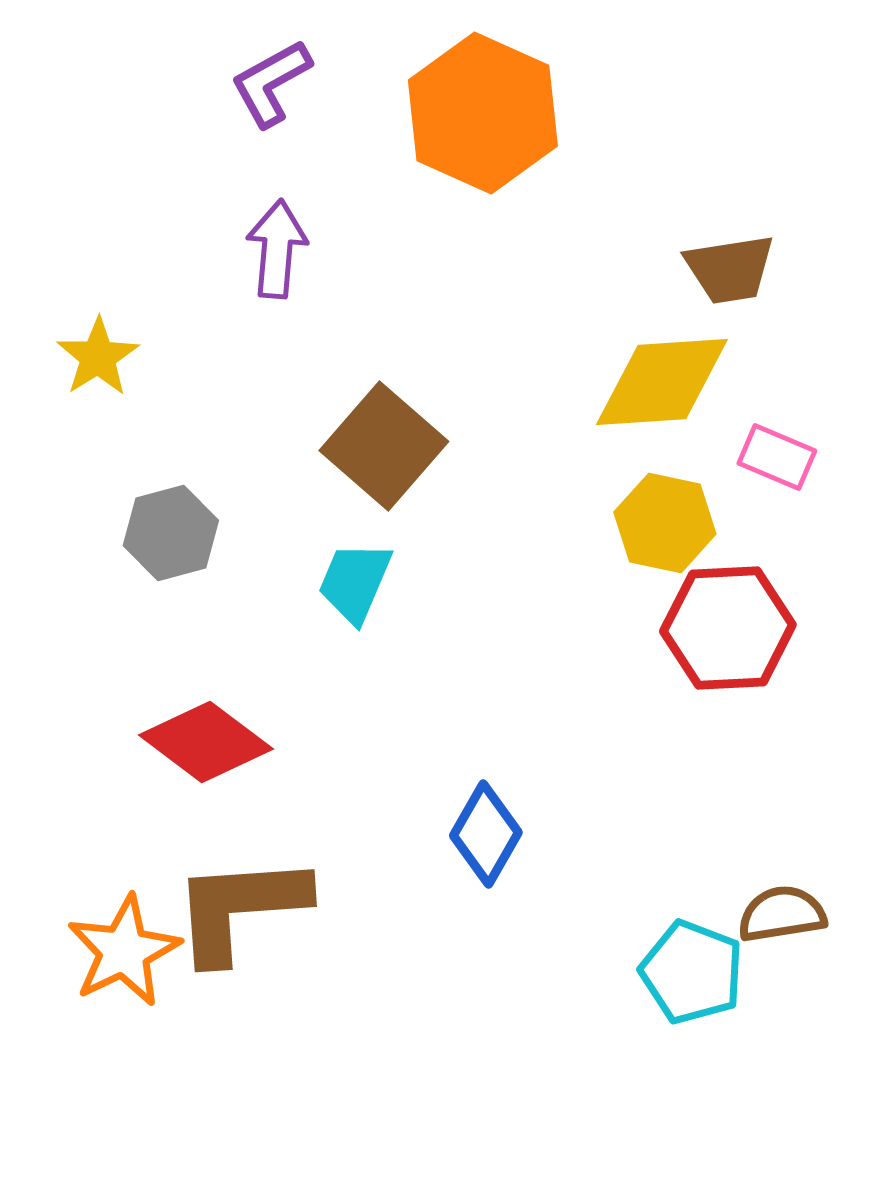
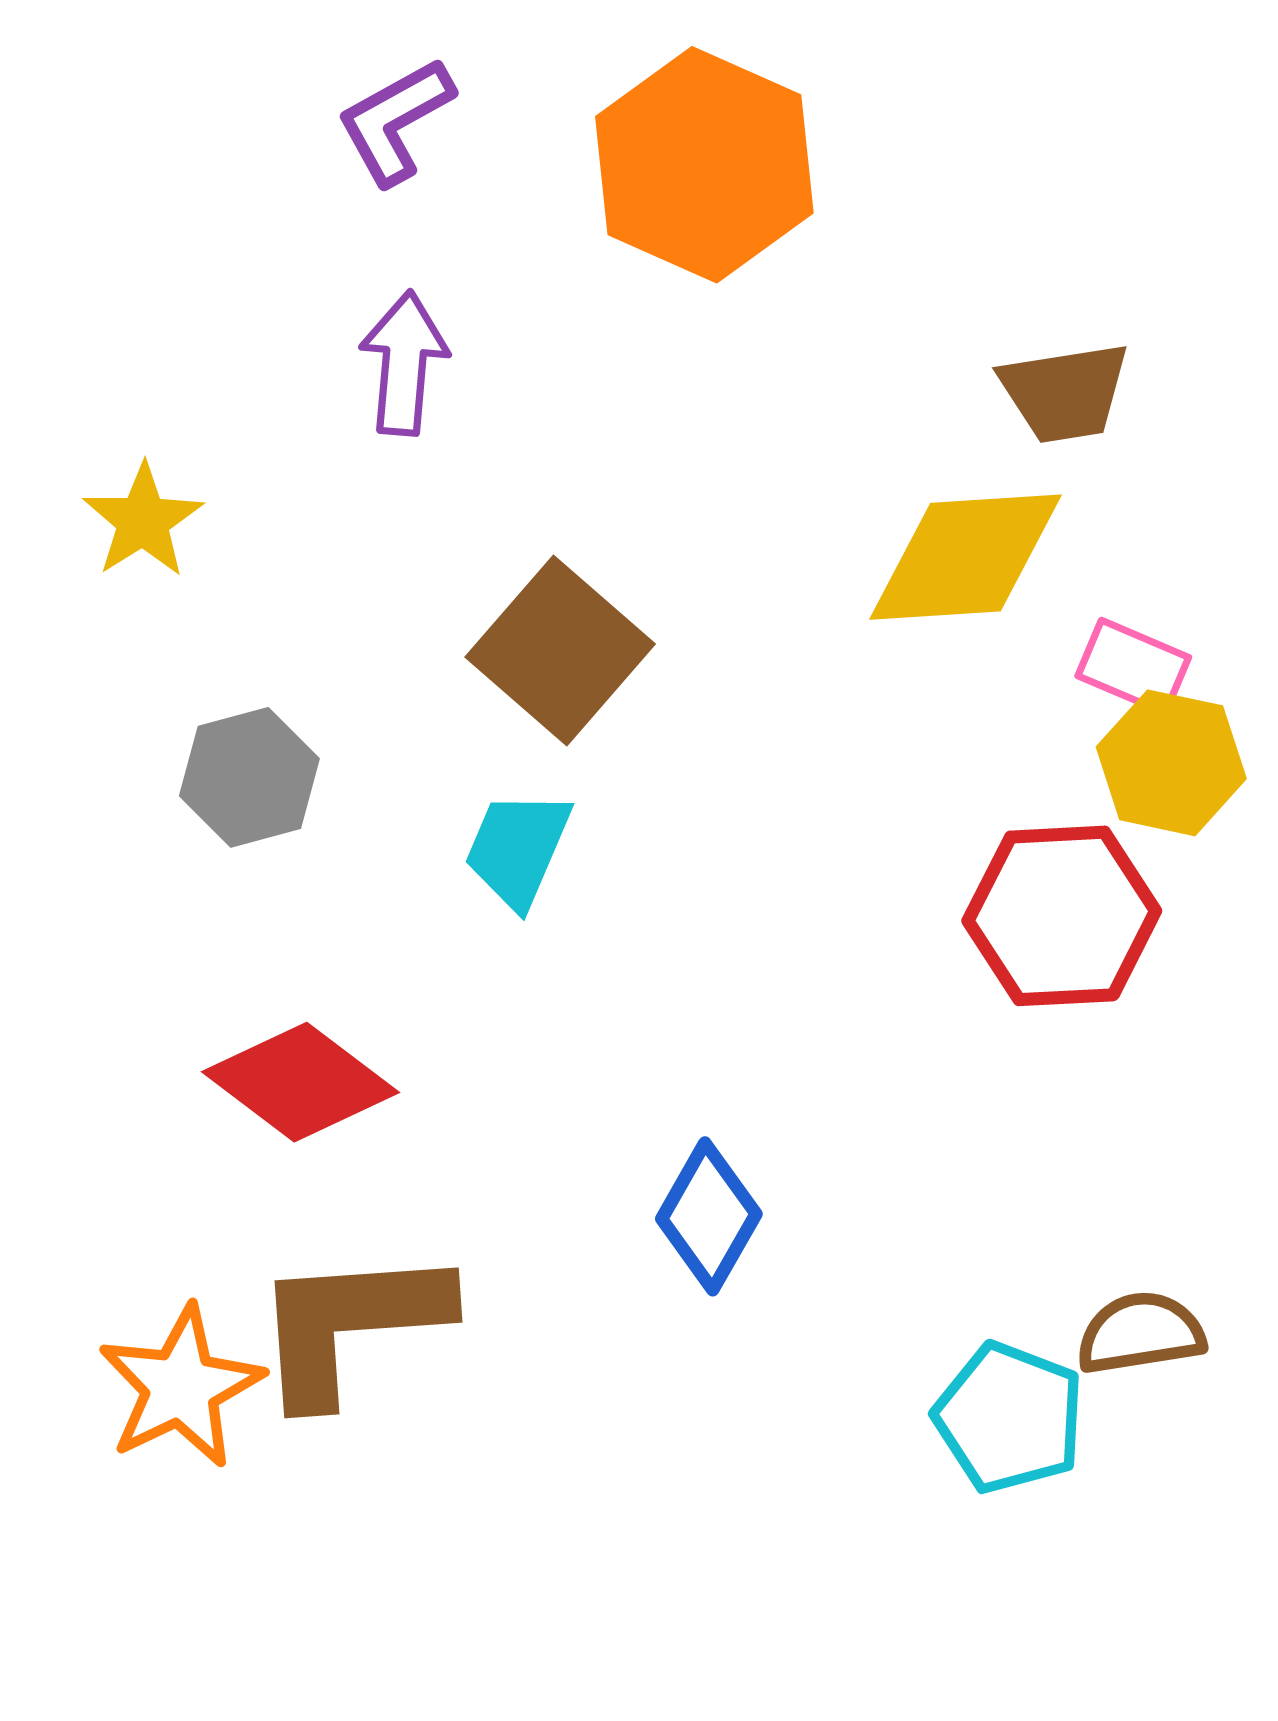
yellow hexagon: (665, 523) -> (1171, 763), moved

